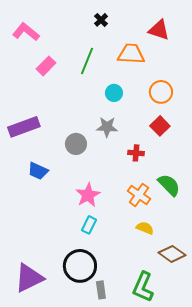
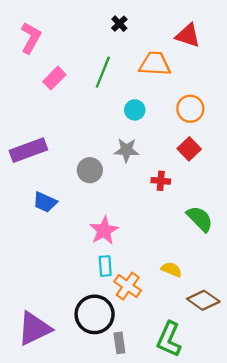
pink L-shape: (26, 32) -> (31, 38), turned 80
orange cross: (139, 195) -> (128, 286), moved
cyan rectangle: (89, 225) -> (105, 266), turned -30

